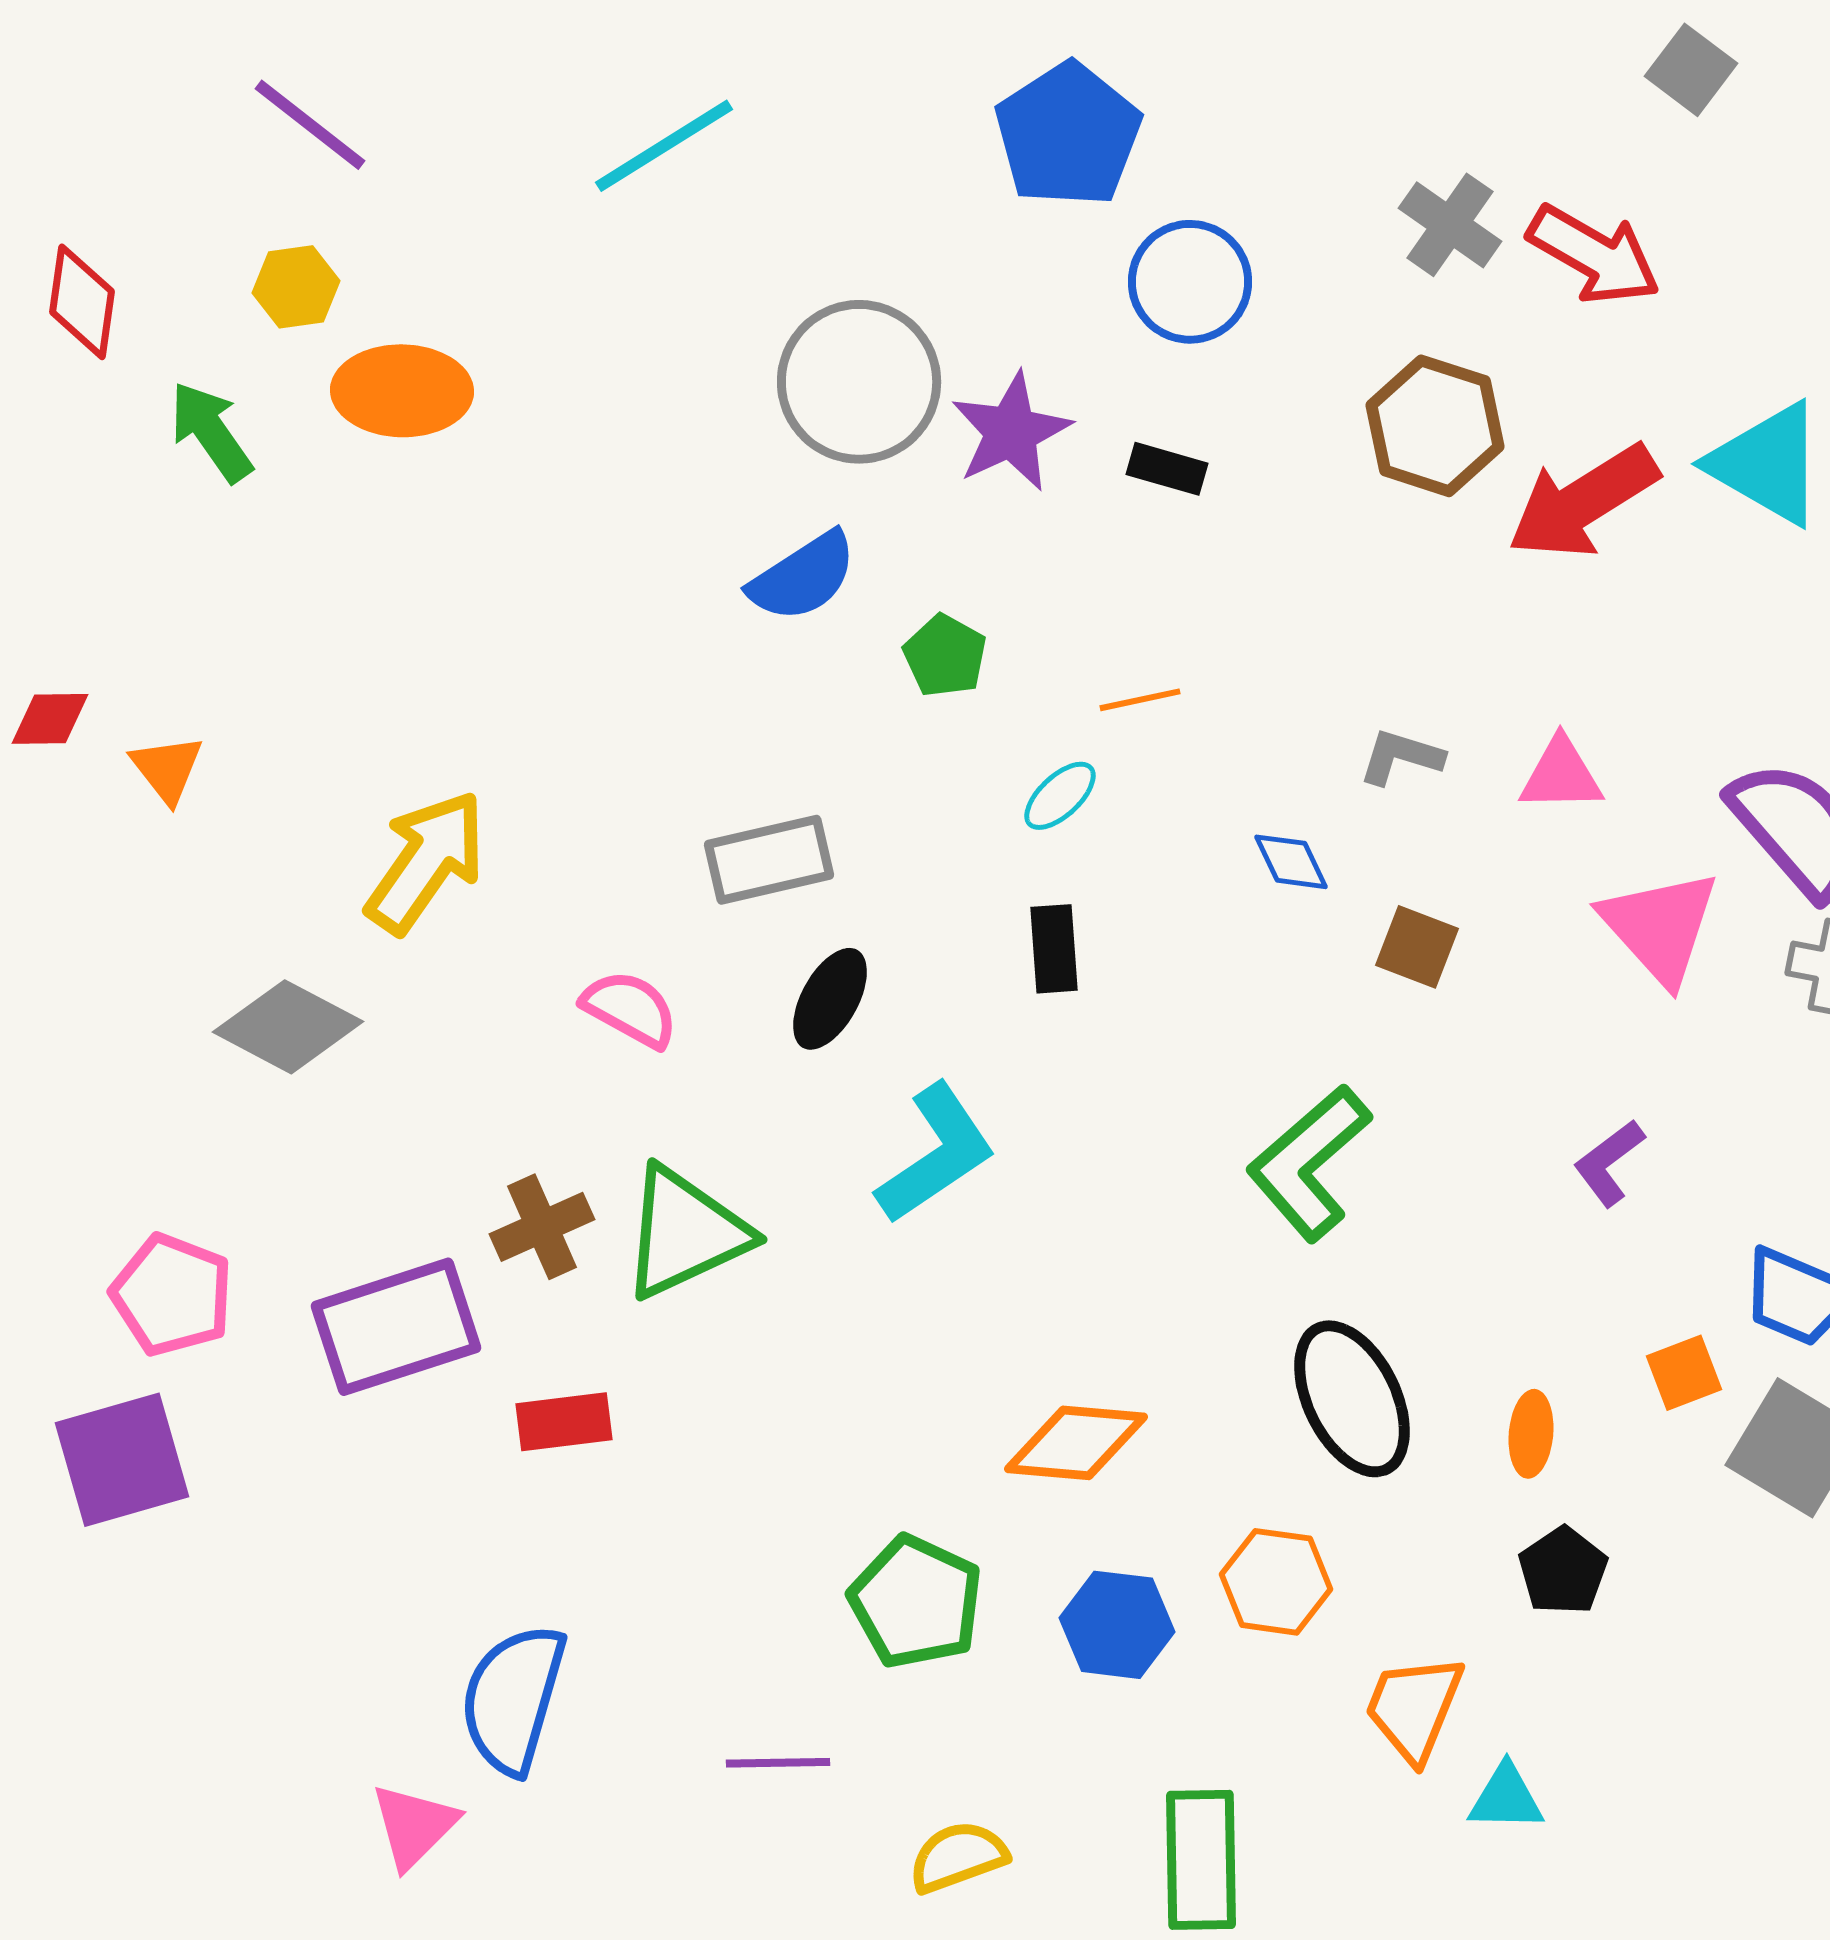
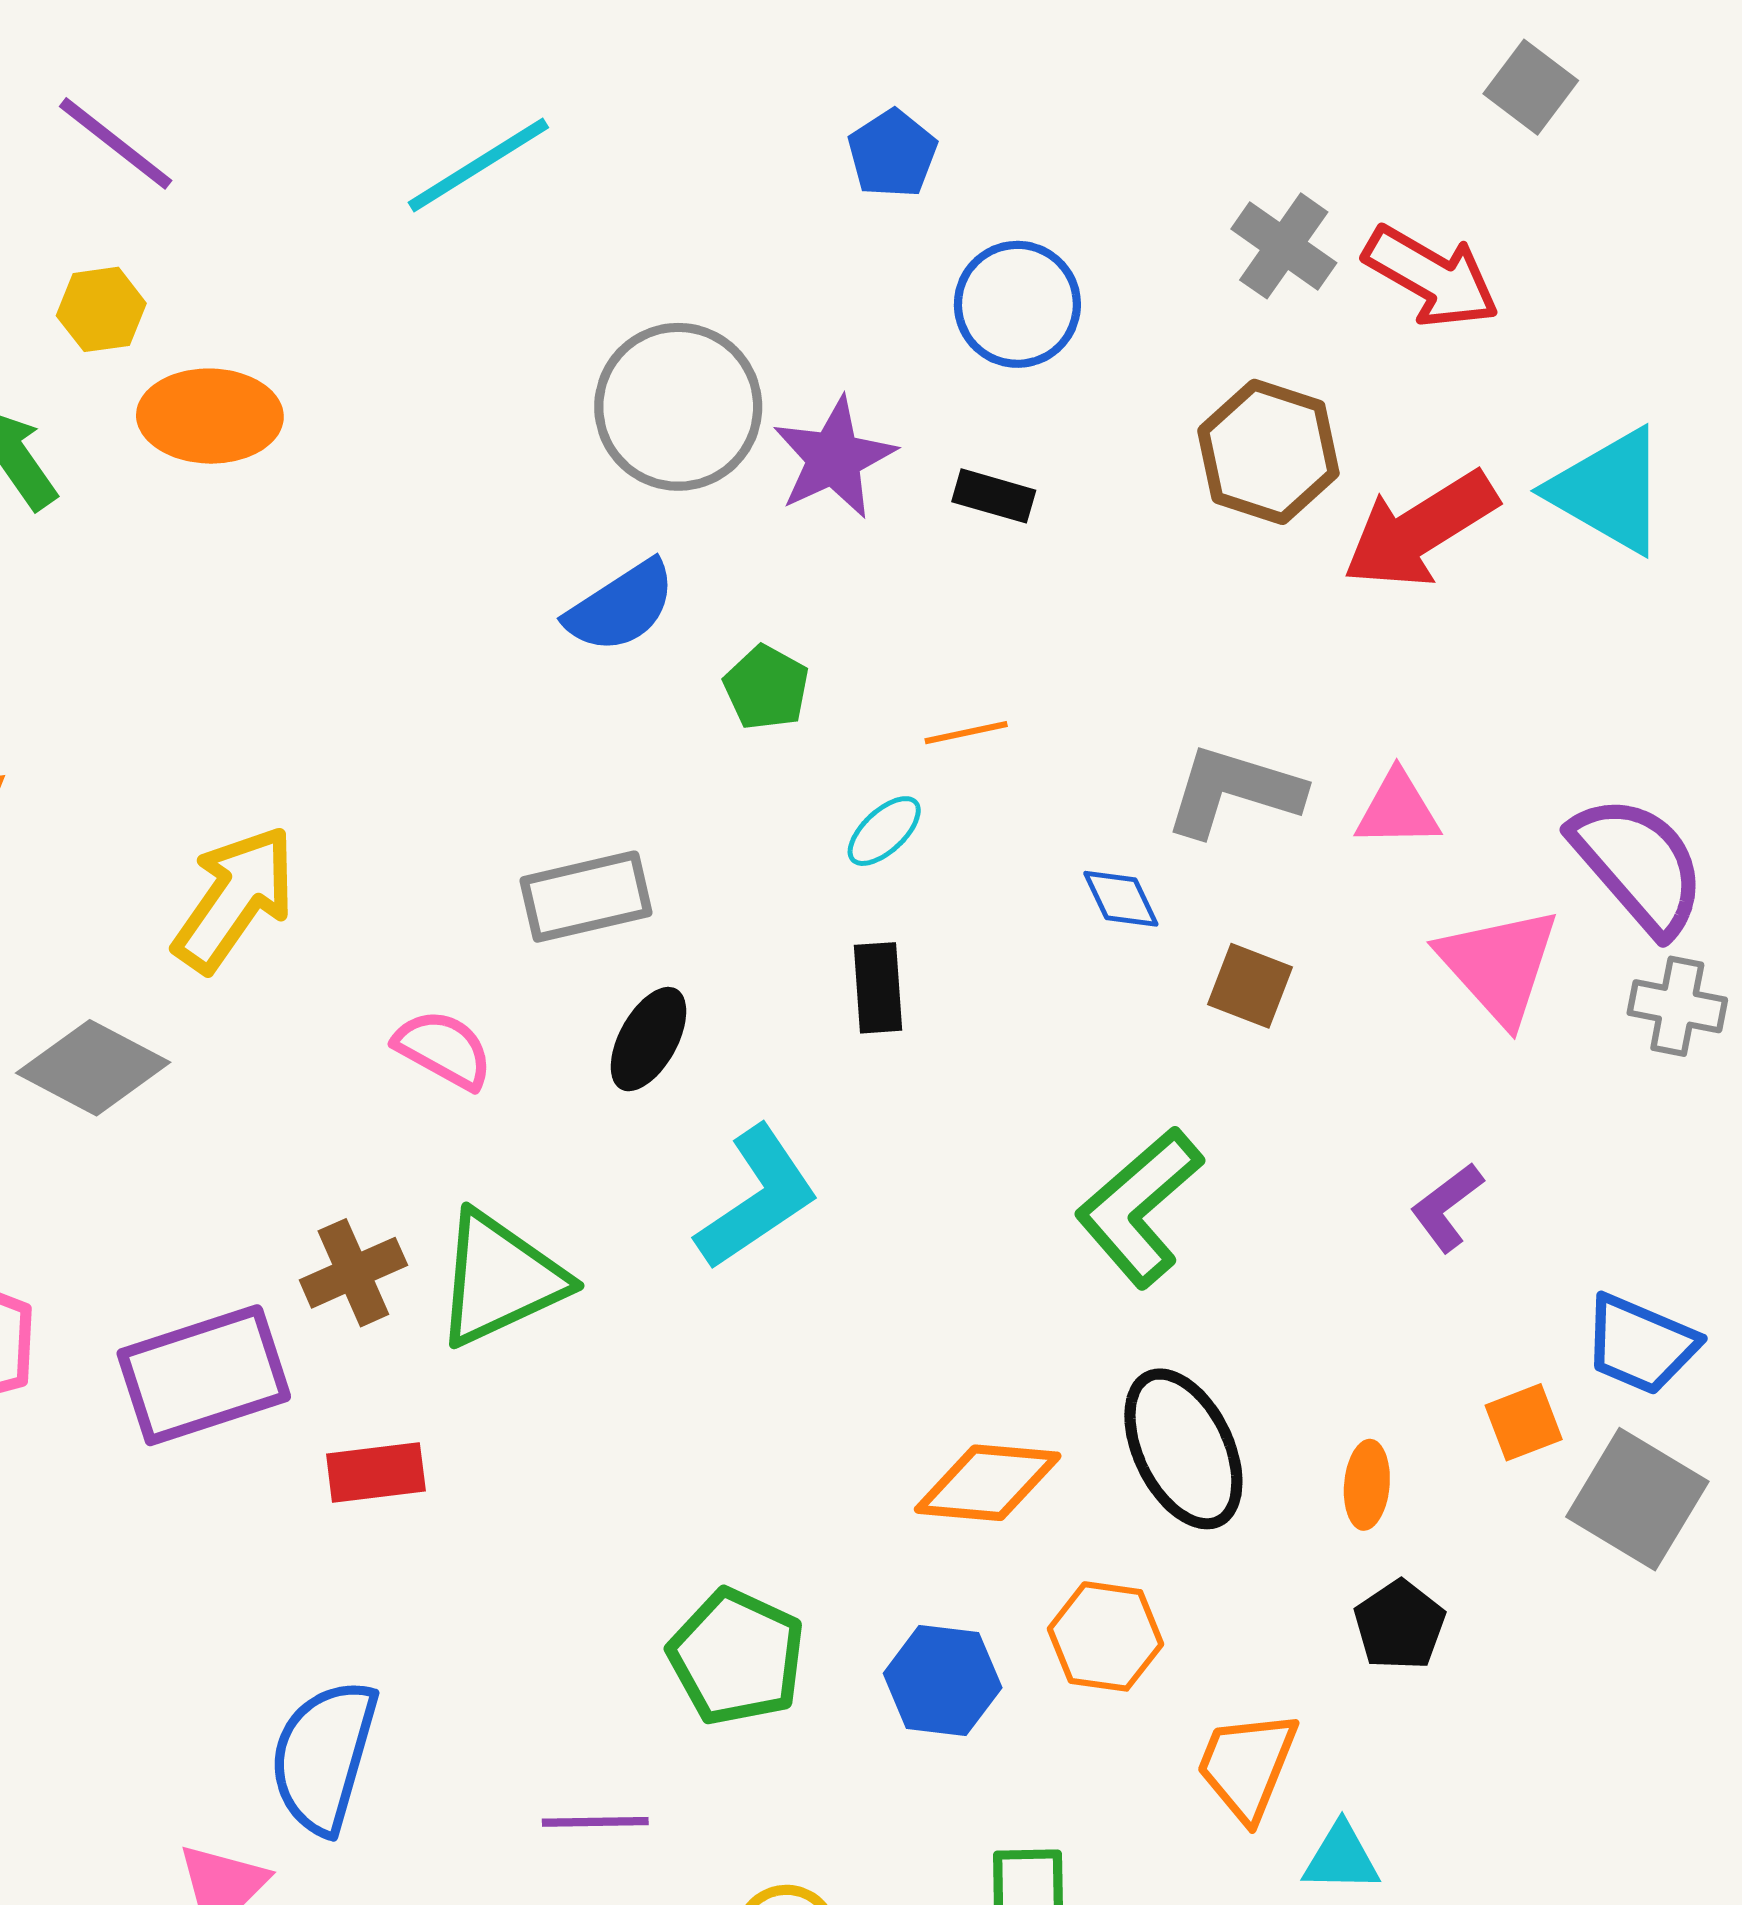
blue pentagon: (1068, 135) -> (892, 154), size x0.6
gray L-shape: (1401, 757) -> (1234, 791), size x1.6
orange diamond: (1076, 1443) -> (988, 1483), moved

